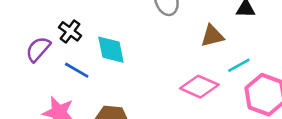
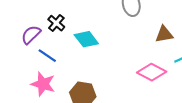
cyan diamond: (111, 50) -> (86, 39), turned -30
blue line: (77, 70) -> (47, 56), moved

